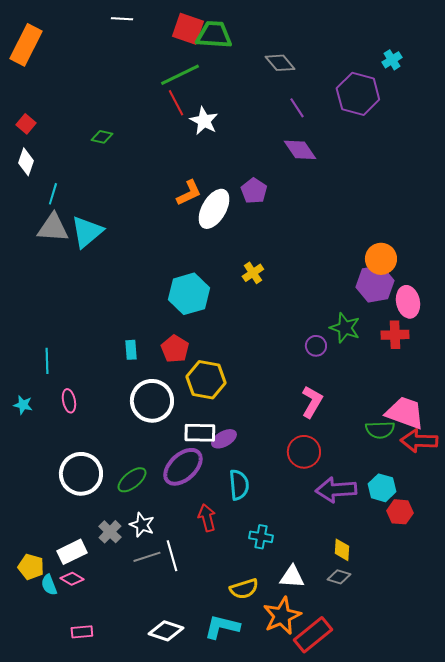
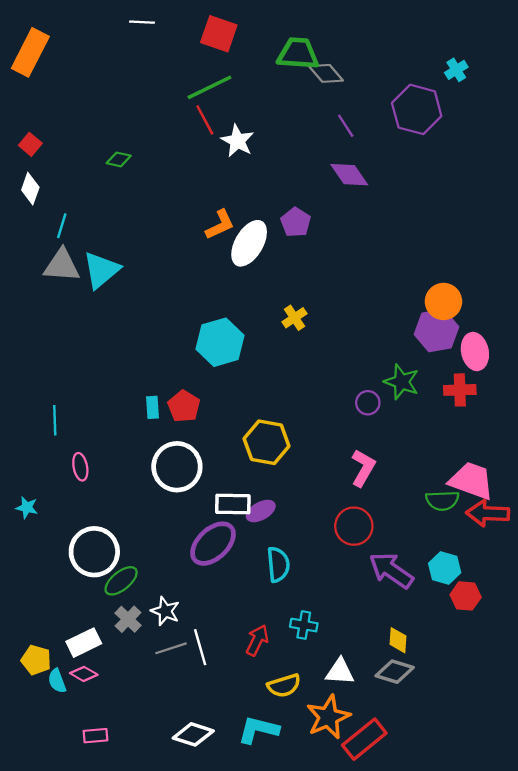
green trapezoid: (214, 35) -> (298, 54), moved
red pentagon: (175, 349) -> (184, 406), moved
yellow hexagon: (206, 380) -> (267, 442), moved
cyan star: (23, 405) -> (27, 507), moved
green ellipse: (132, 480) -> (121, 581), moved
purple arrow: (336, 490) -> (391, 570), turned 39
red arrow: (207, 518) -> (257, 640), moved, turned 40
gray diamond: (339, 577) -> (395, 672), size x1.4

